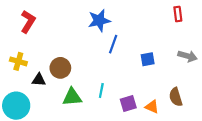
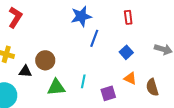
red rectangle: (178, 14) -> (128, 17), moved
blue square: (148, 59) -> (126, 52), turned -32
orange triangle: (152, 107) -> (130, 78), moved

